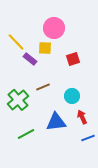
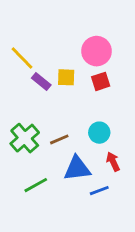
pink circle: (54, 28) -> (96, 51), moved
yellow square: (45, 48) -> (66, 77), moved
brown line: (43, 87) -> (59, 139), moved
blue line: (88, 138) -> (99, 191), moved

